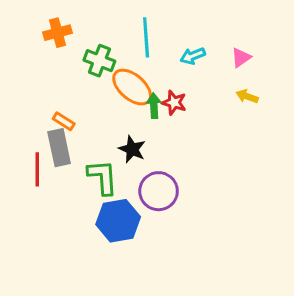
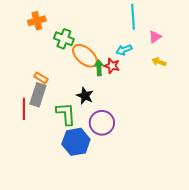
cyan line: (146, 37) -> (133, 17), moved
cyan arrow: (193, 56) -> (124, 50), moved
gray rectangle: (59, 148) -> (38, 95), turned 30

